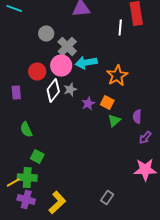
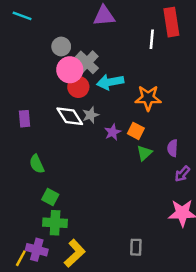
pink circle: (61, 66) -> (70, 70), moved
red circle: (37, 72) -> (78, 87), moved
orange star: (117, 76) -> (148, 98), turned 30
white diamond: (53, 91) -> (70, 116), turned -70
green cross: (27, 178) -> (55, 223), moved
yellow line: (13, 183) -> (21, 258), moved, turned -32
gray rectangle: (107, 198) -> (136, 247), turned -32

